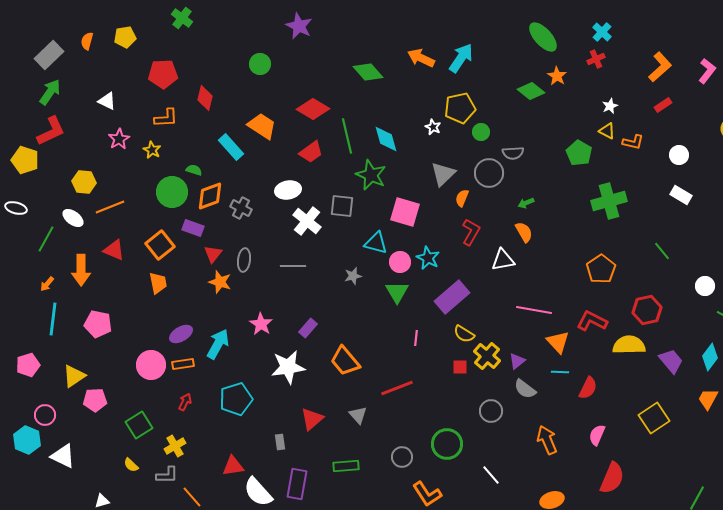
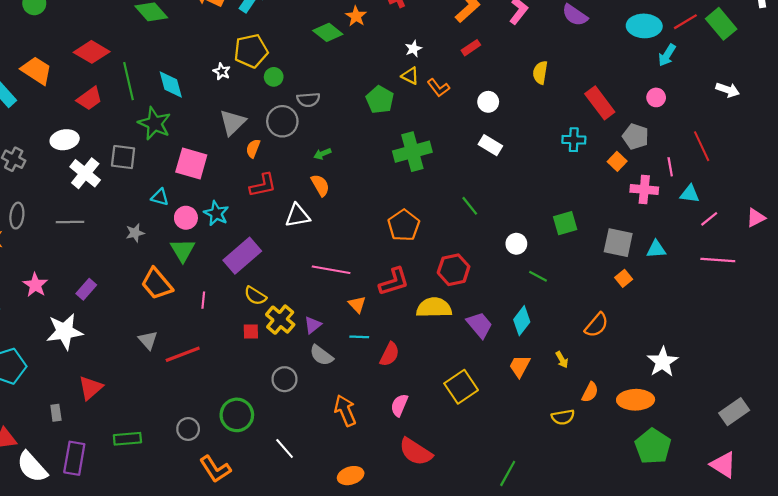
orange L-shape: (633, 142) -> (438, 88), turned 40
red L-shape: (471, 232) -> (263, 185), turned 48
cyan triangle: (376, 243) -> (160, 197), size x0.7
red L-shape: (592, 321) -> (394, 282), turned 136
orange triangle: (558, 342) -> (357, 304), size x0.7
orange trapezoid: (345, 361) -> (157, 284), moved
gray triangle: (358, 415) -> (148, 340), moved
red semicircle: (612, 478) -> (416, 452), turned 100

